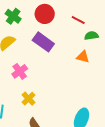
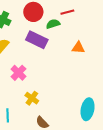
red line: (78, 20) -> (67, 12), turned -32
green semicircle: (91, 36) -> (53, 24), moved

